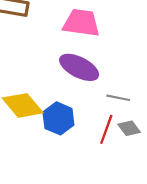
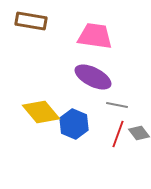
gray line: (118, 98) -> (117, 105), moved

